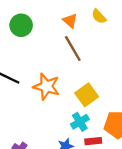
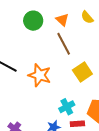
green circle: (21, 25) -> (33, 21), moved
yellow square: (87, 95) -> (82, 72), moved

